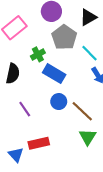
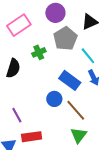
blue rectangle: (54, 74) -> (70, 80), moved
purple line: (25, 109) -> (17, 115), moved

